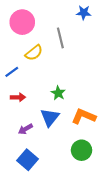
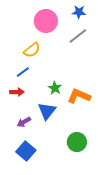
pink circle: (22, 22) -> (46, 21), moved
gray line: (60, 38) -> (78, 36), moved, turned 66
blue line: (12, 72) -> (23, 72), moved
orange L-shape: (84, 116) -> (79, 96), moved

